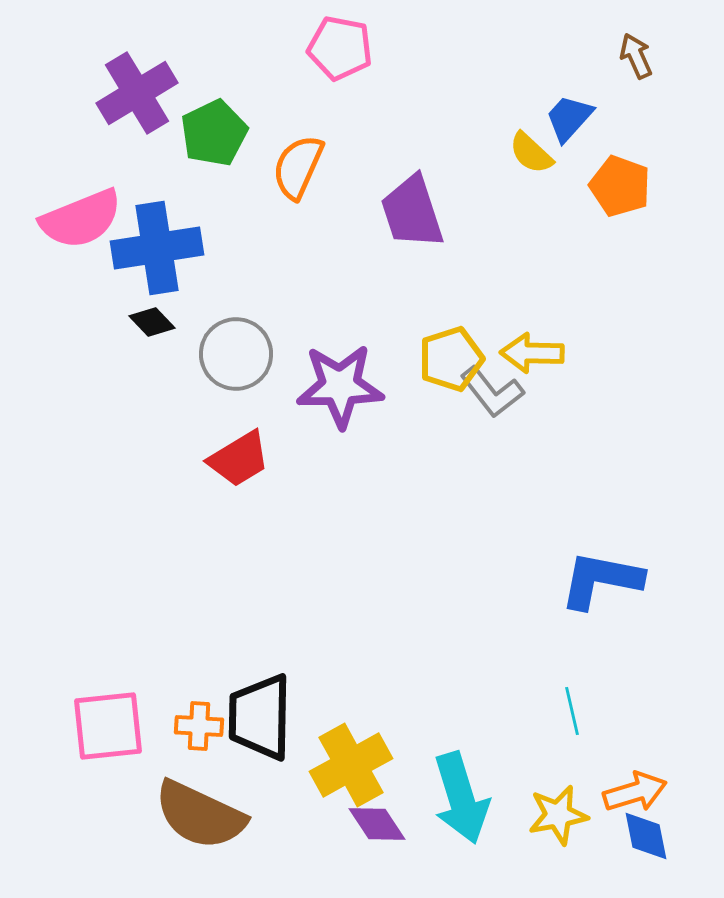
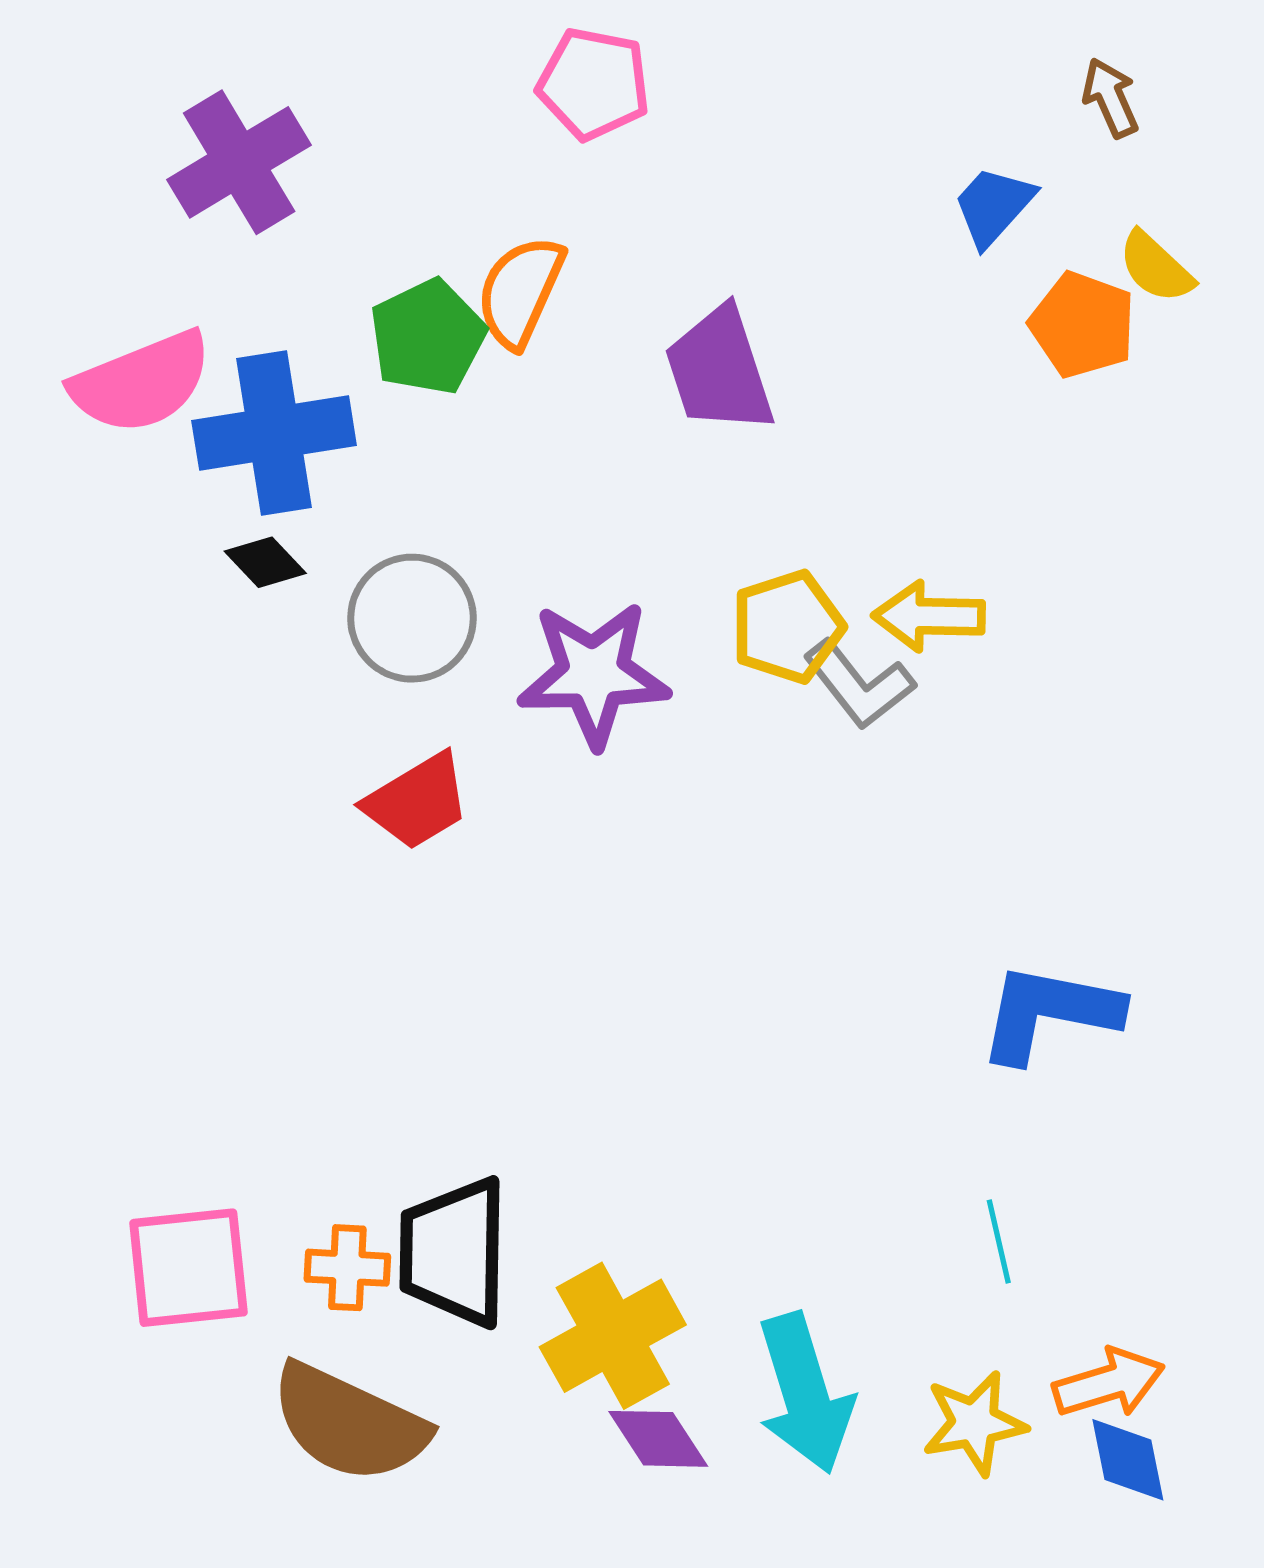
green pentagon: (214, 133) -> (428, 337), moved
yellow semicircle: (531, 153) -> (1156, 267), moved

